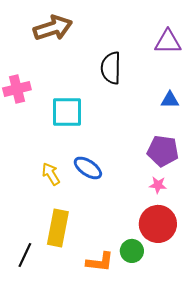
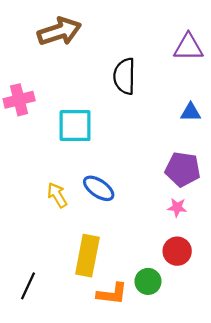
red circle: (158, 224) -> (177, 251), size x0.7
yellow rectangle: (58, 228) -> (87, 256), moved

